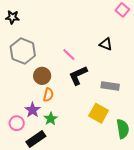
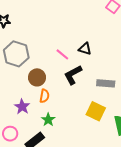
black triangle: (106, 44) -> (85, 49), moved
purple star: (33, 110) -> (22, 107), moved
pink circle: (17, 123) -> (10, 134), moved

